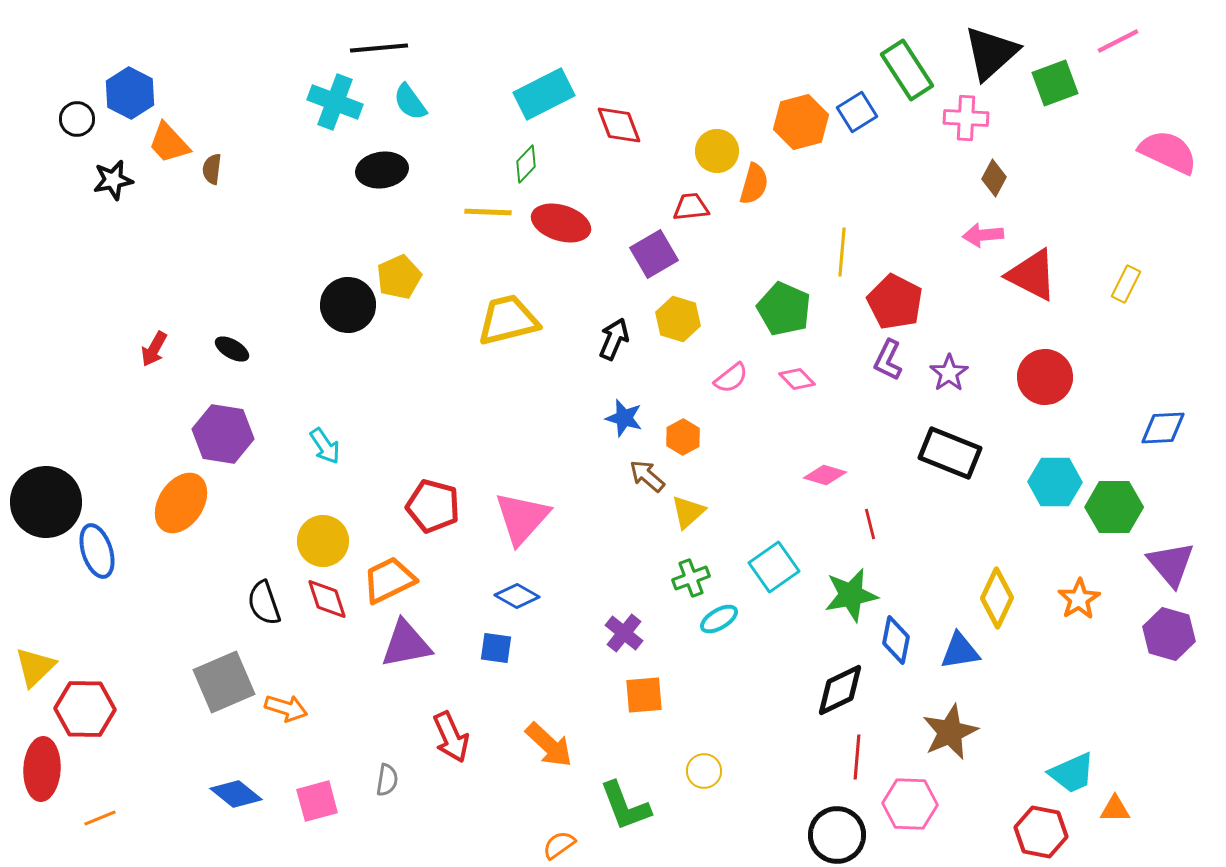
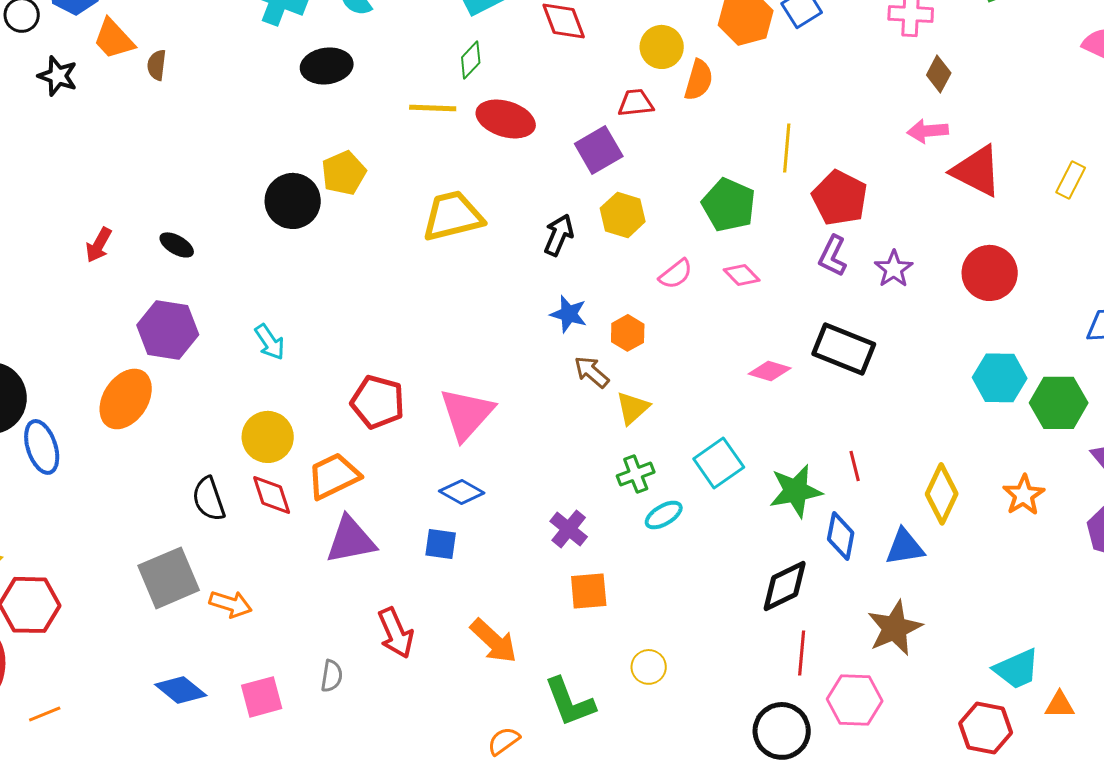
black star: (113, 180) -> (58, 76), turned 30
black rectangle: (950, 453) -> (844, 349), moved
red line: (870, 524) -> (855, 466), moved

